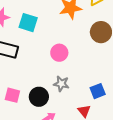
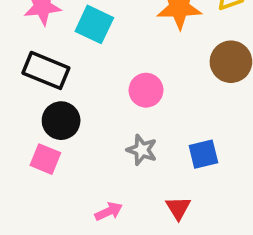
blue square: (98, 91) -> (203, 154), moved
black circle: (39, 97) -> (61, 121), moved

